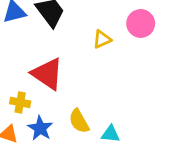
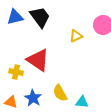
yellow cross: (20, 102) -> (16, 72), moved

